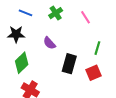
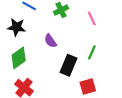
green line: (97, 48) -> (92, 52), moved
red square: (94, 73) -> (88, 86), moved

